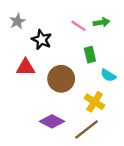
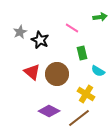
gray star: (17, 21) -> (20, 32), moved
green arrow: (101, 22) -> (100, 17), moved
red triangle: (25, 67) -> (32, 72), moved, turned 42

